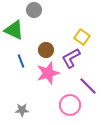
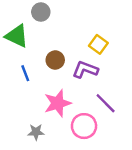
purple L-shape: (71, 58) -> (85, 70), turned 50
pink star: (48, 73) -> (58, 103), moved
gray star: (22, 110) -> (36, 132), moved

